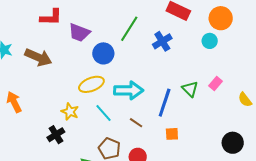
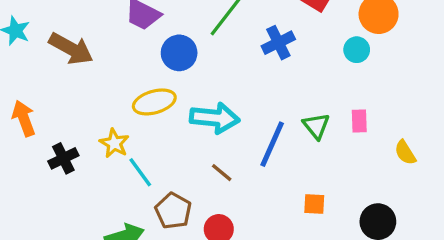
pink rectangle: (215, 84) -> (359, 121), turned -48
cyan line: (103, 113) -> (140, 172), moved
orange square: (172, 134) -> (314, 204), moved
black cross: (56, 135) -> (63, 158), moved

